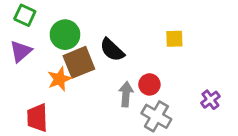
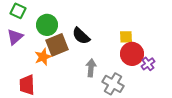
yellow square: (174, 39) -> (126, 37), moved
red circle: (149, 84) -> (132, 54), moved, size x1.5
purple cross: (210, 100) -> (148, 64), moved

